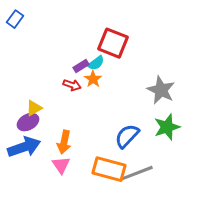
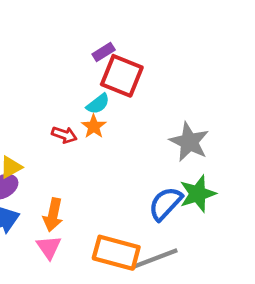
purple rectangle: (81, 66) -> (104, 52), moved
blue semicircle: (127, 136) -> (165, 204), moved

